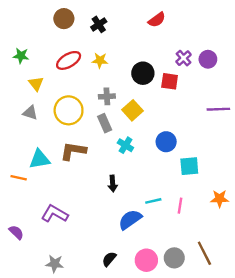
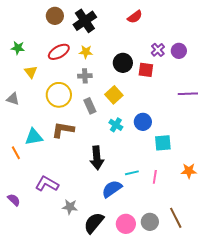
black cross: (99, 24) -> (85, 21), size x1.6
gray cross: (107, 96) -> (85, 76), moved
gray triangle: (30, 113) -> (13, 99), moved
cyan cross: (125, 145) -> (116, 125), moved
orange line: (19, 178) -> (16, 153), turned 48
black arrow: (113, 184) -> (97, 158), size x1.6
black semicircle: (109, 259) -> (94, 223), size x1.6
gray star: (55, 264) -> (70, 207), moved

